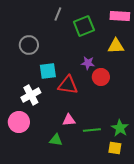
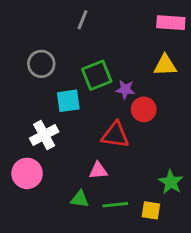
green square: (84, 26) -> (97, 75), moved
red triangle: (68, 85) -> (115, 135), moved
green line: (92, 130) -> (115, 205), moved
yellow square: (115, 148) -> (151, 210), moved

